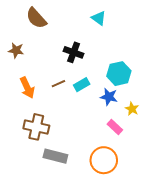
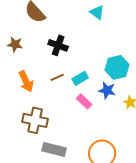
black cross: (74, 52) -> (58, 45), moved
pink rectangle: (115, 127) -> (84, 101), moved

